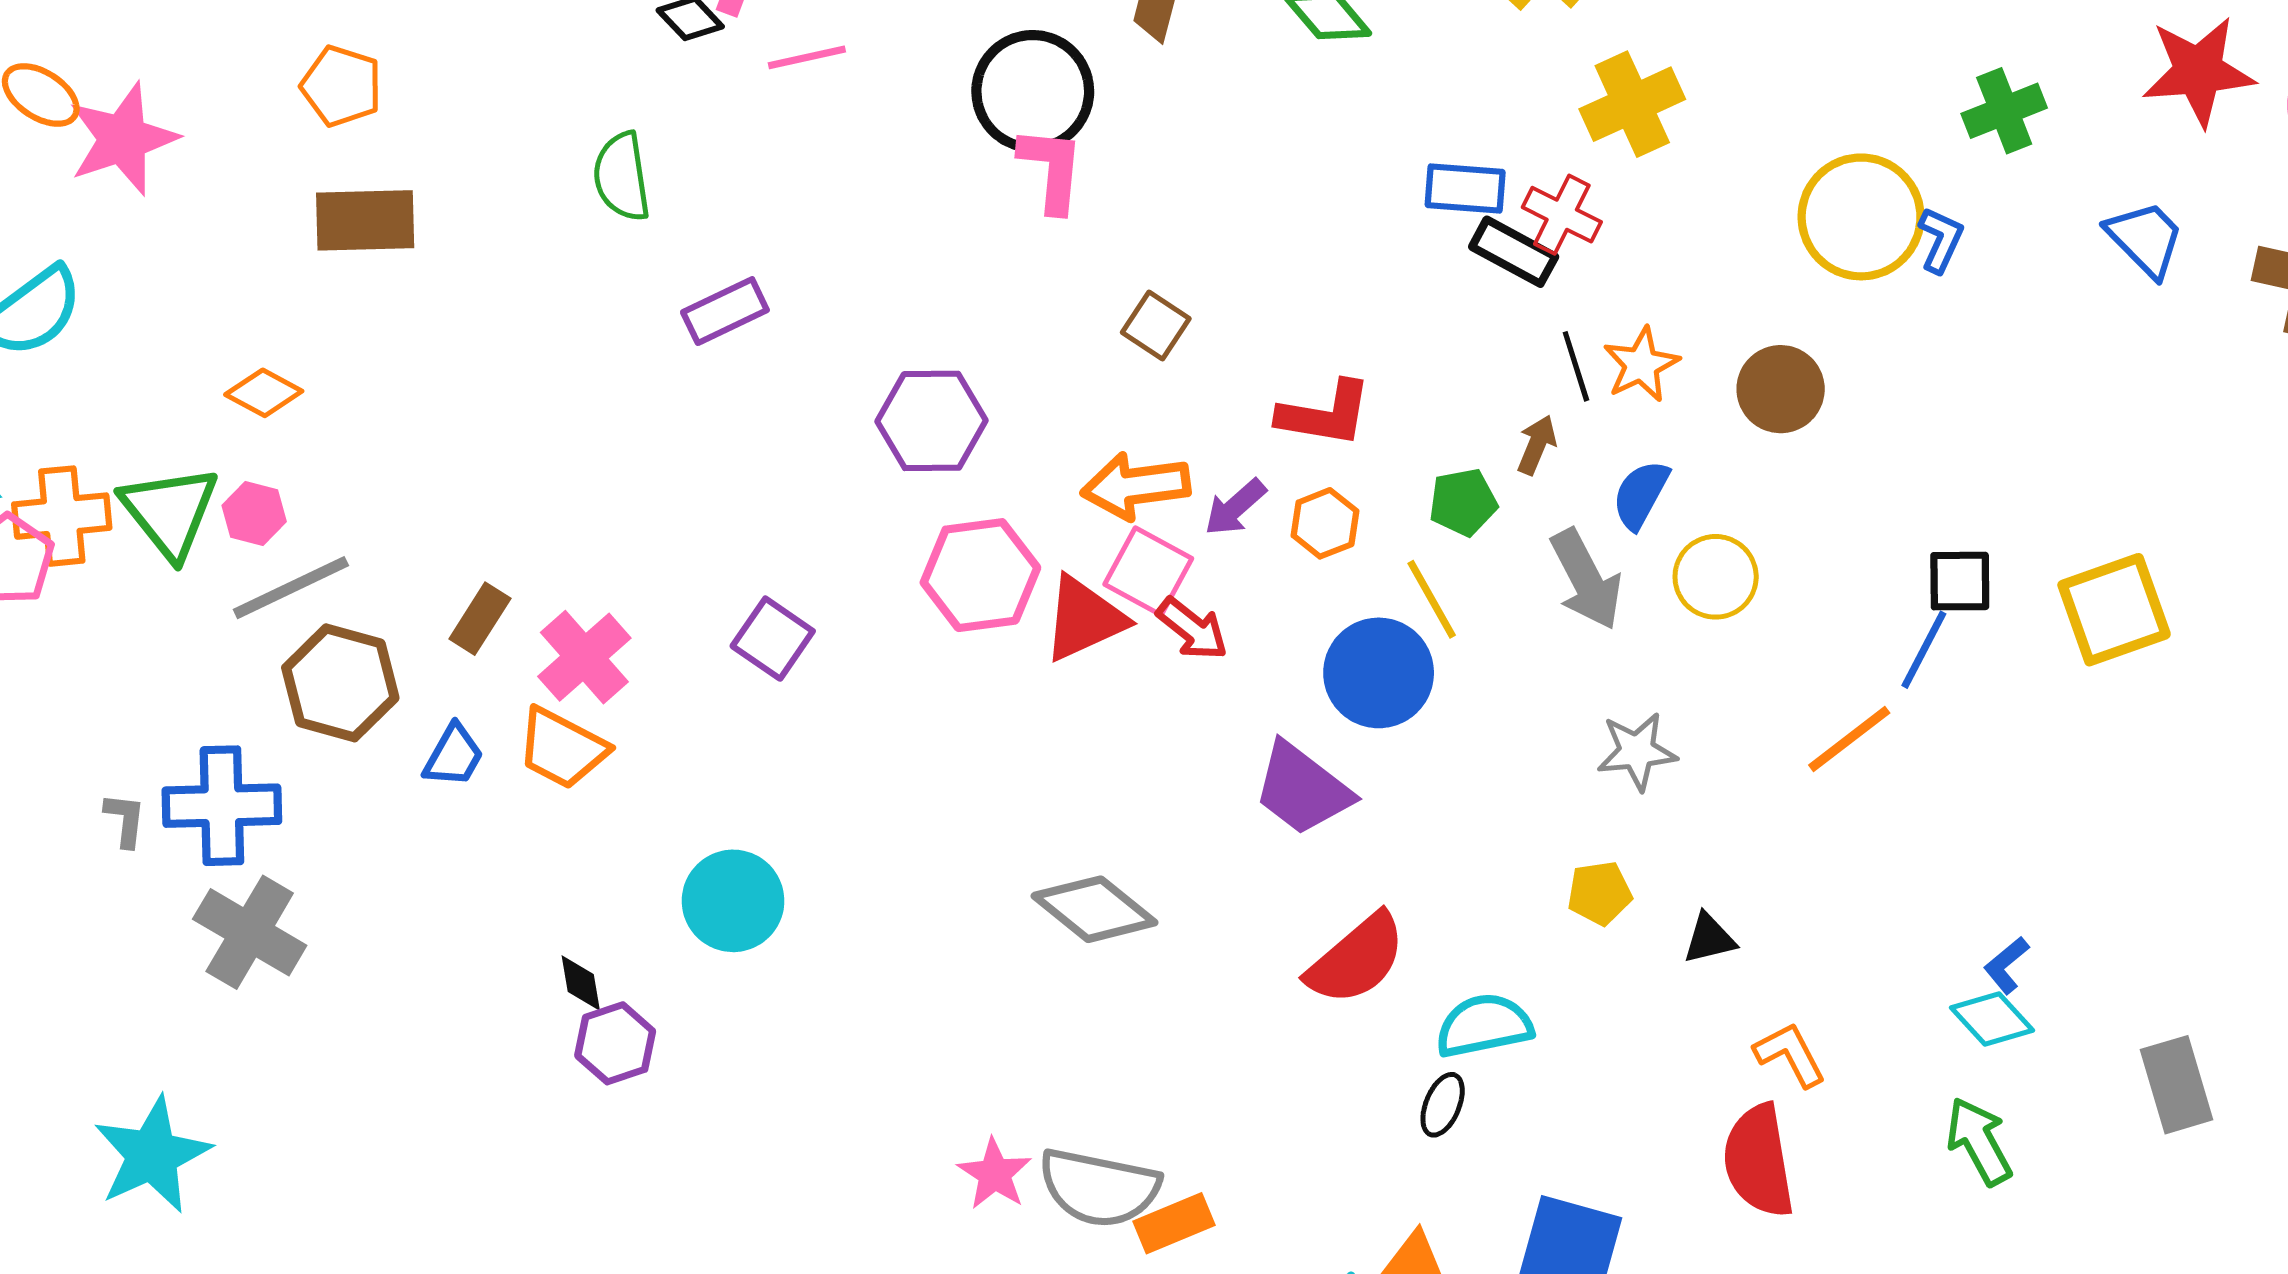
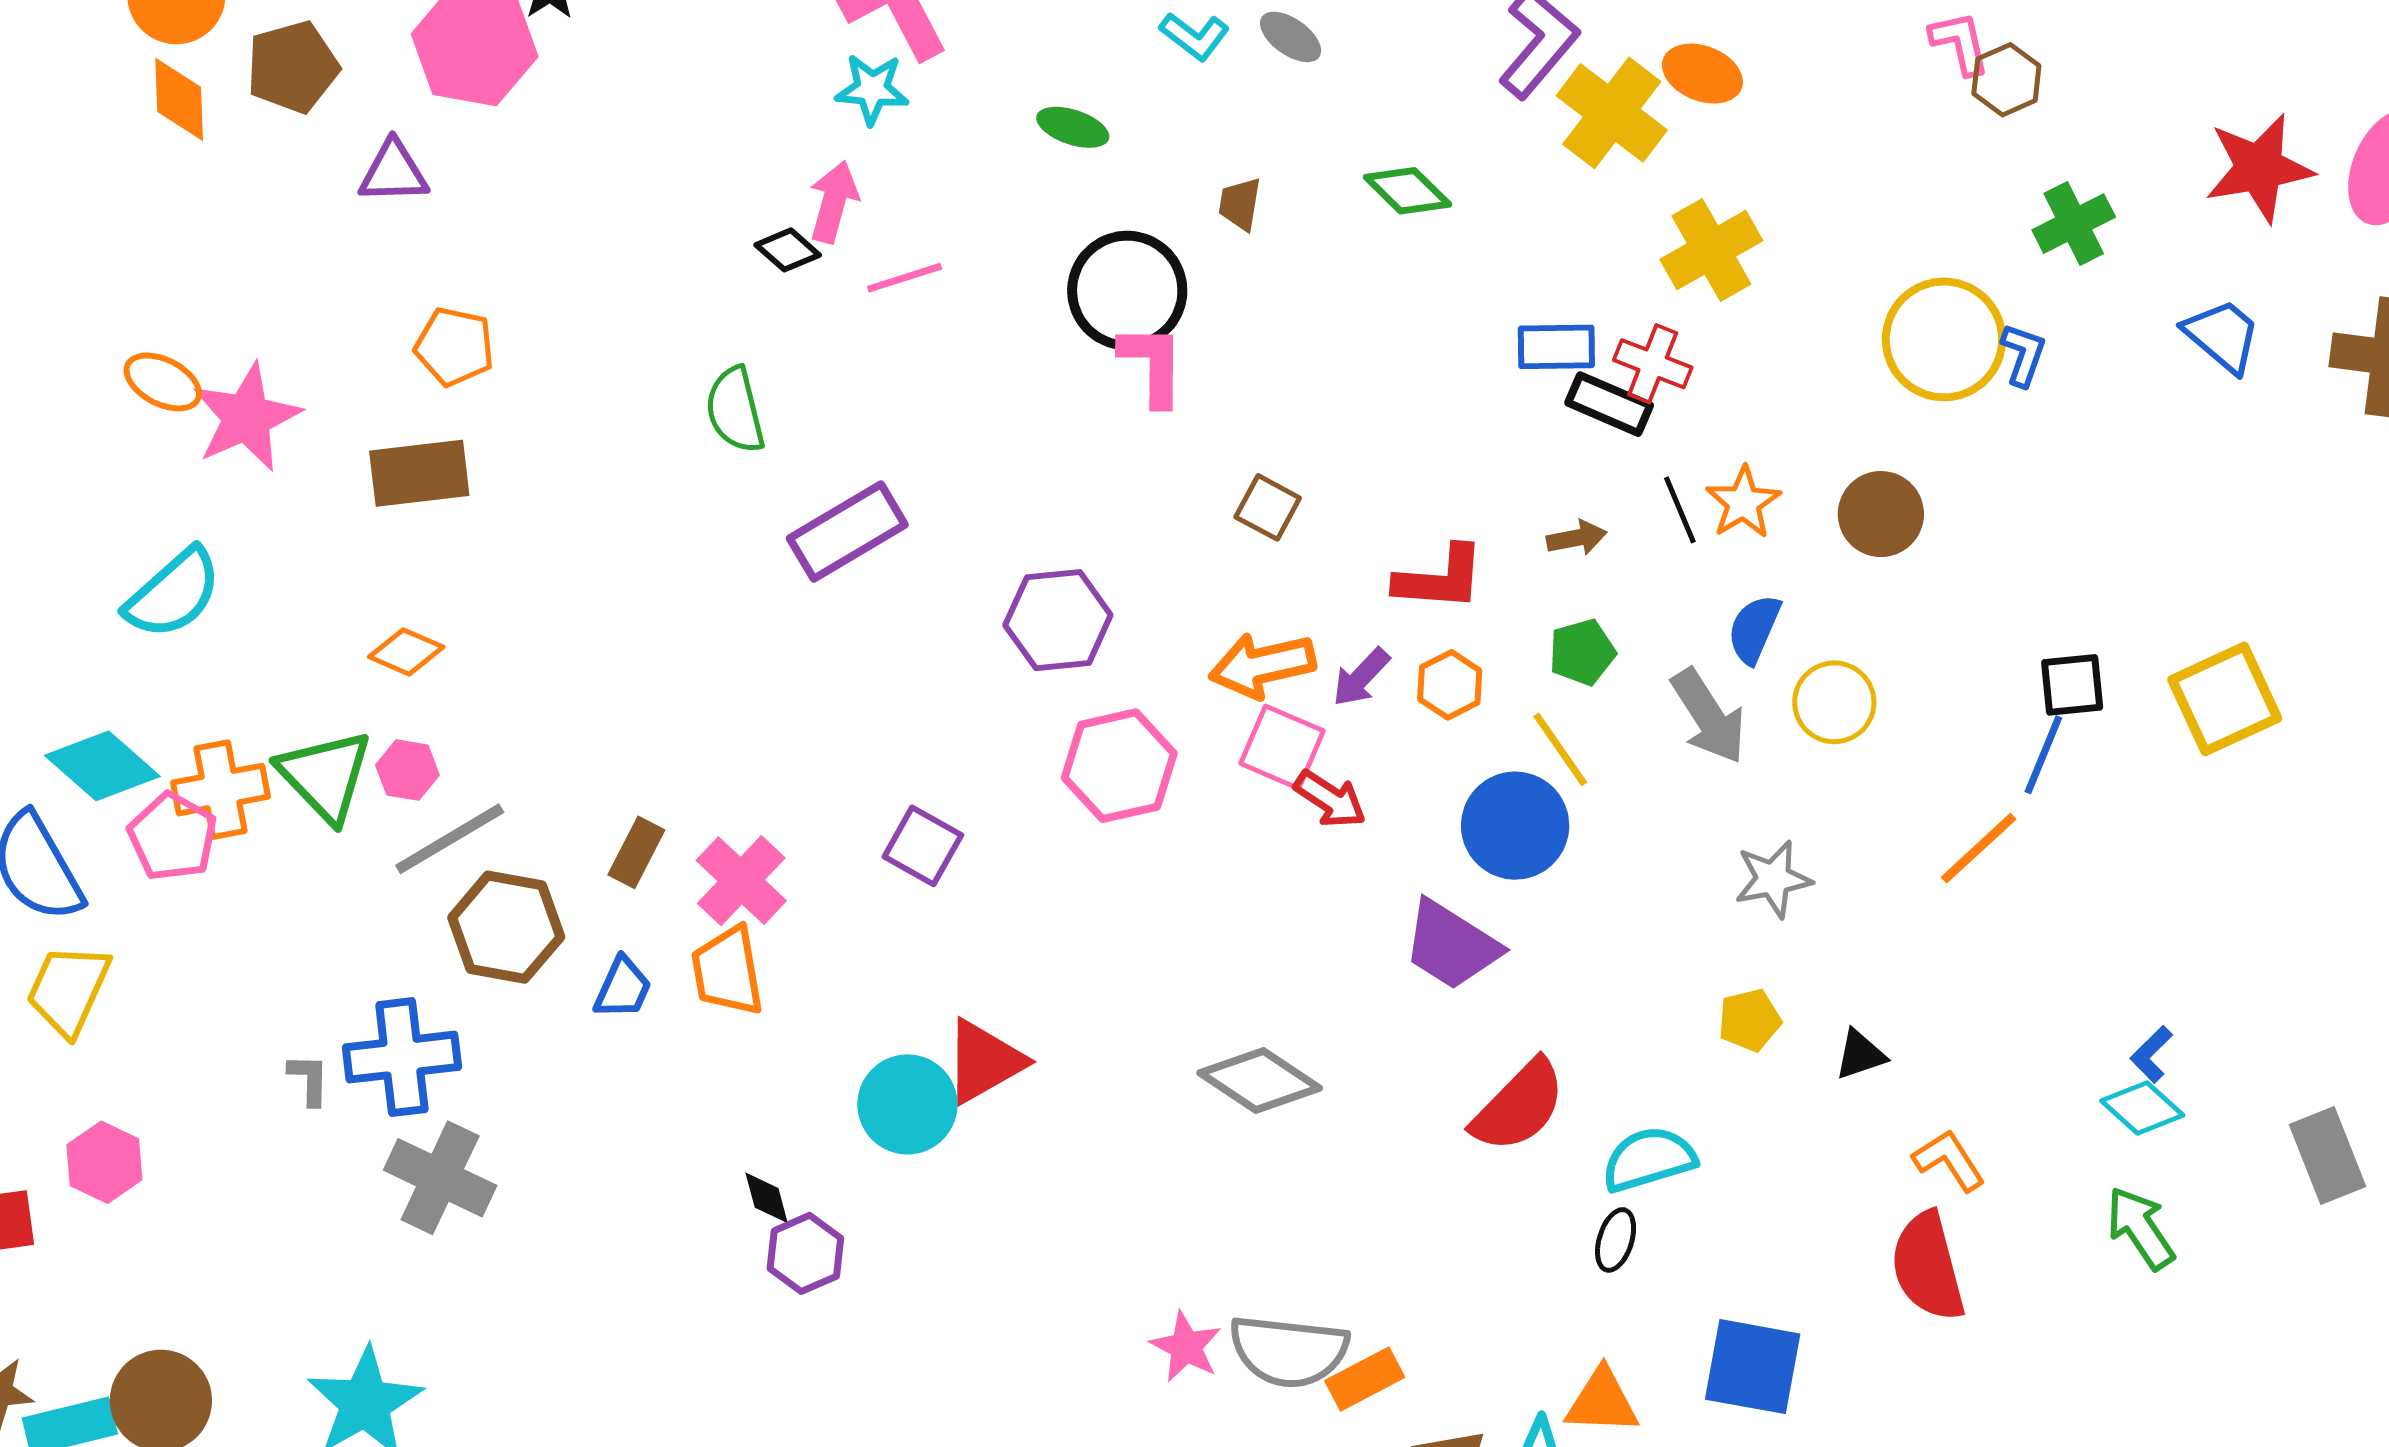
brown rectangle: (365, 220) -> (419, 473), moved
purple rectangle: (725, 311) -> (847, 532), size x1.4
brown arrow: (1537, 445) -> (1577, 538), moved, turned 62
red triangle: (1084, 619) -> (984, 1061), moved
orange trapezoid: (562, 748) -> (728, 971), turned 58

